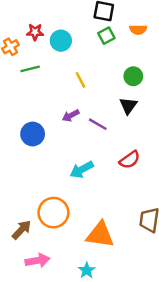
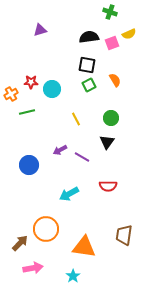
orange semicircle: (138, 30) -> (115, 80), turned -120
yellow line: (80, 80) -> (76, 119), moved
red semicircle: (130, 160) -> (108, 186), turned 36

